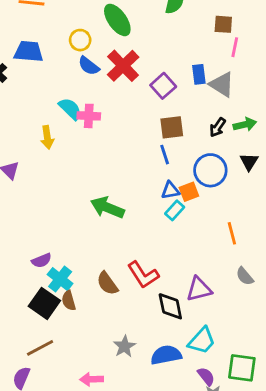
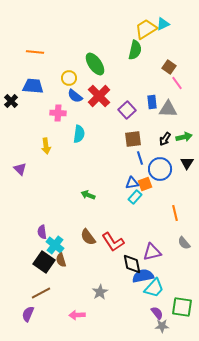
brown square: (223, 24) -> (169, 67), turned 32
pink line: (235, 47) -> (177, 83), turned -48
gray triangle: (222, 84) -> (168, 109), turned -30
cyan semicircle: (70, 109) -> (79, 134), moved, turned 54
pink cross: (89, 116) -> (58, 113), moved
blue line: (165, 155) -> (140, 158), moved
green arrow: (107, 208) -> (88, 195), size x0.6
purple semicircle: (41, 260) -> (42, 232), turned 104
brown semicircle: (107, 283) -> (88, 237), moved
blue semicircle: (166, 355) -> (143, 276), moved

